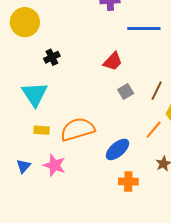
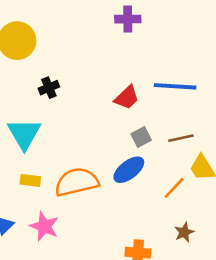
blue line: (144, 29) -> (175, 86), moved
brown line: (157, 91) -> (181, 138), turned 48
blue ellipse: (117, 149) -> (129, 170), moved

